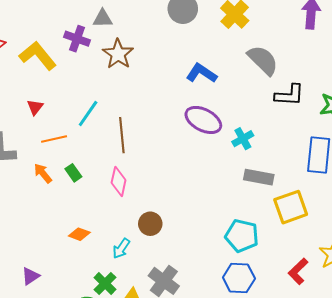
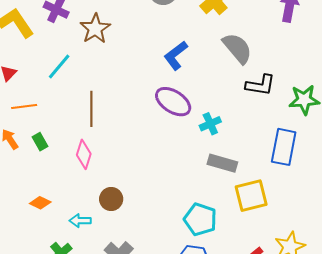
blue L-shape: (202, 73) -> (176, 55), turned -76
cyan line: (88, 114) -> (59, 67), moved
cyan arrow: (121, 248) -> (80, 221), turned 50

